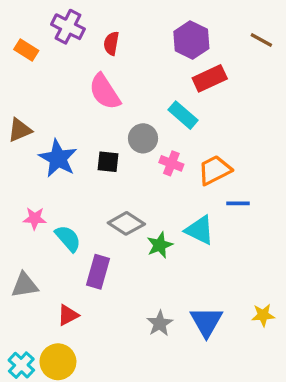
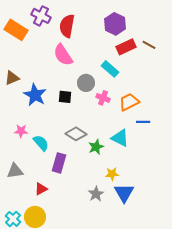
brown line: (261, 40) -> (149, 45), moved
red semicircle: (111, 43) -> (67, 26), size x1.6
orange rectangle: (26, 50) -> (16, 30), size x1.6
yellow star: (263, 315) -> (112, 174), moved

